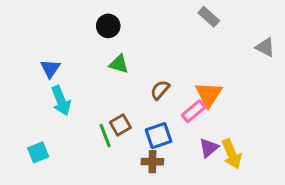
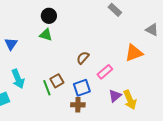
green triangle: (119, 64) -> (46, 35), moved
orange triangle: (209, 94) -> (134, 53), moved, turned 36
cyan arrow: (61, 101) -> (18, 79), moved

